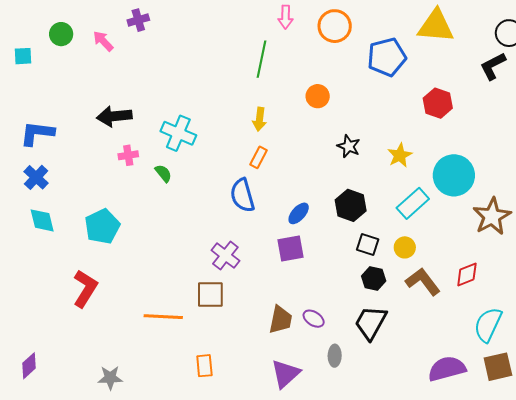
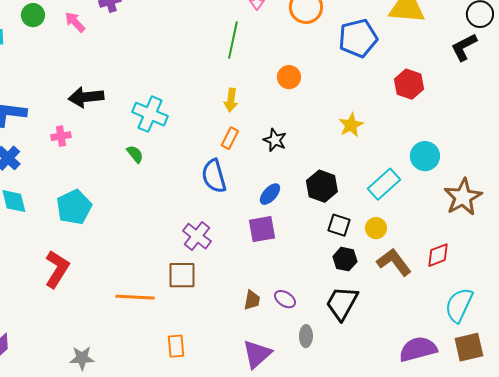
black star: (349, 146) -> (275, 140), moved
pink cross: (128, 155) -> (61, 136), moved
yellow star: (400, 155) -> (351, 125), moved
cyan circle: (454, 175) -> (425, 156), size x0.7
brown trapezoid: (281, 320) -> (252, 300), size x0.7

